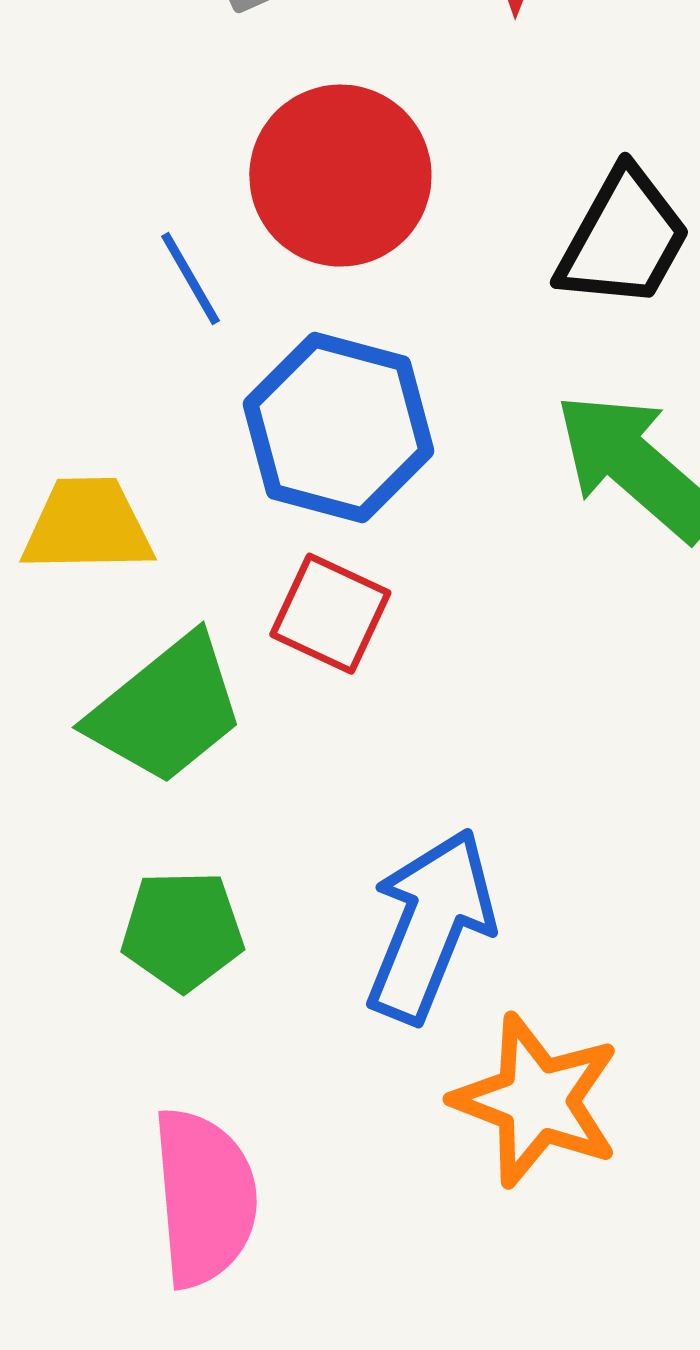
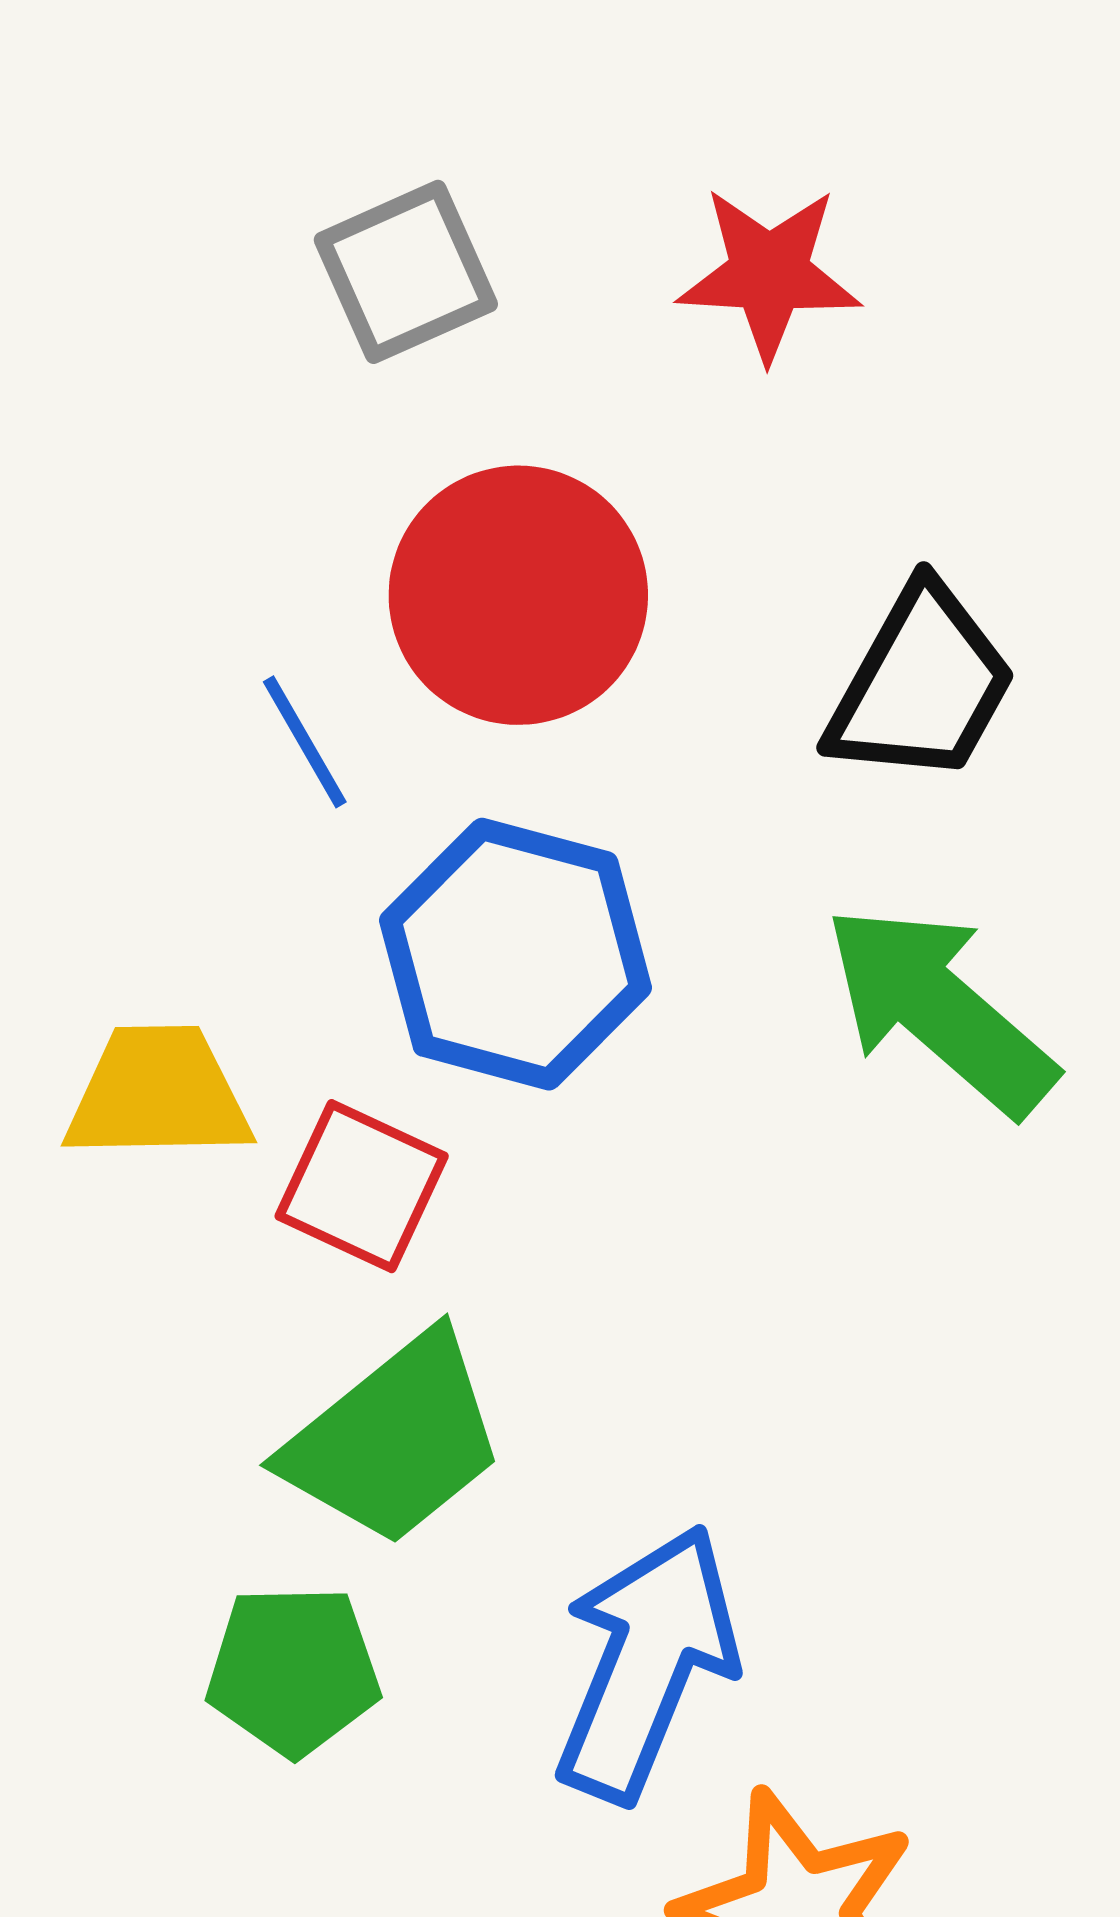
red square: (330, 614) -> (362, 1186), moved
green trapezoid: (166, 710) -> (394, 1440), moved

